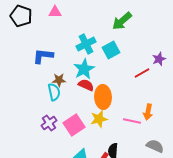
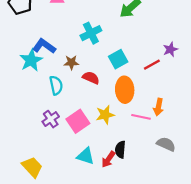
cyan square: (111, 50) -> (118, 59), moved
blue L-shape: (43, 56) -> (44, 46), turned 30
cyan star: (84, 69) -> (31, 60), moved
brown star: (59, 80) -> (71, 62), moved
orange ellipse: (103, 97) -> (125, 90), moved

